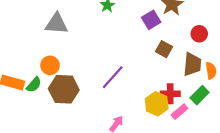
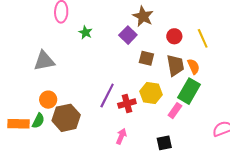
red cross: (170, 94) -> (127, 103), moved
green rectangle: (200, 95) -> (189, 91), size x1.4
yellow hexagon: (157, 104) -> (151, 93), moved

